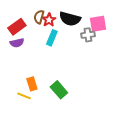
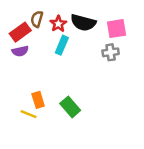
brown semicircle: (39, 17) -> (37, 19), moved
gray cross: (88, 35) -> (111, 52), moved

